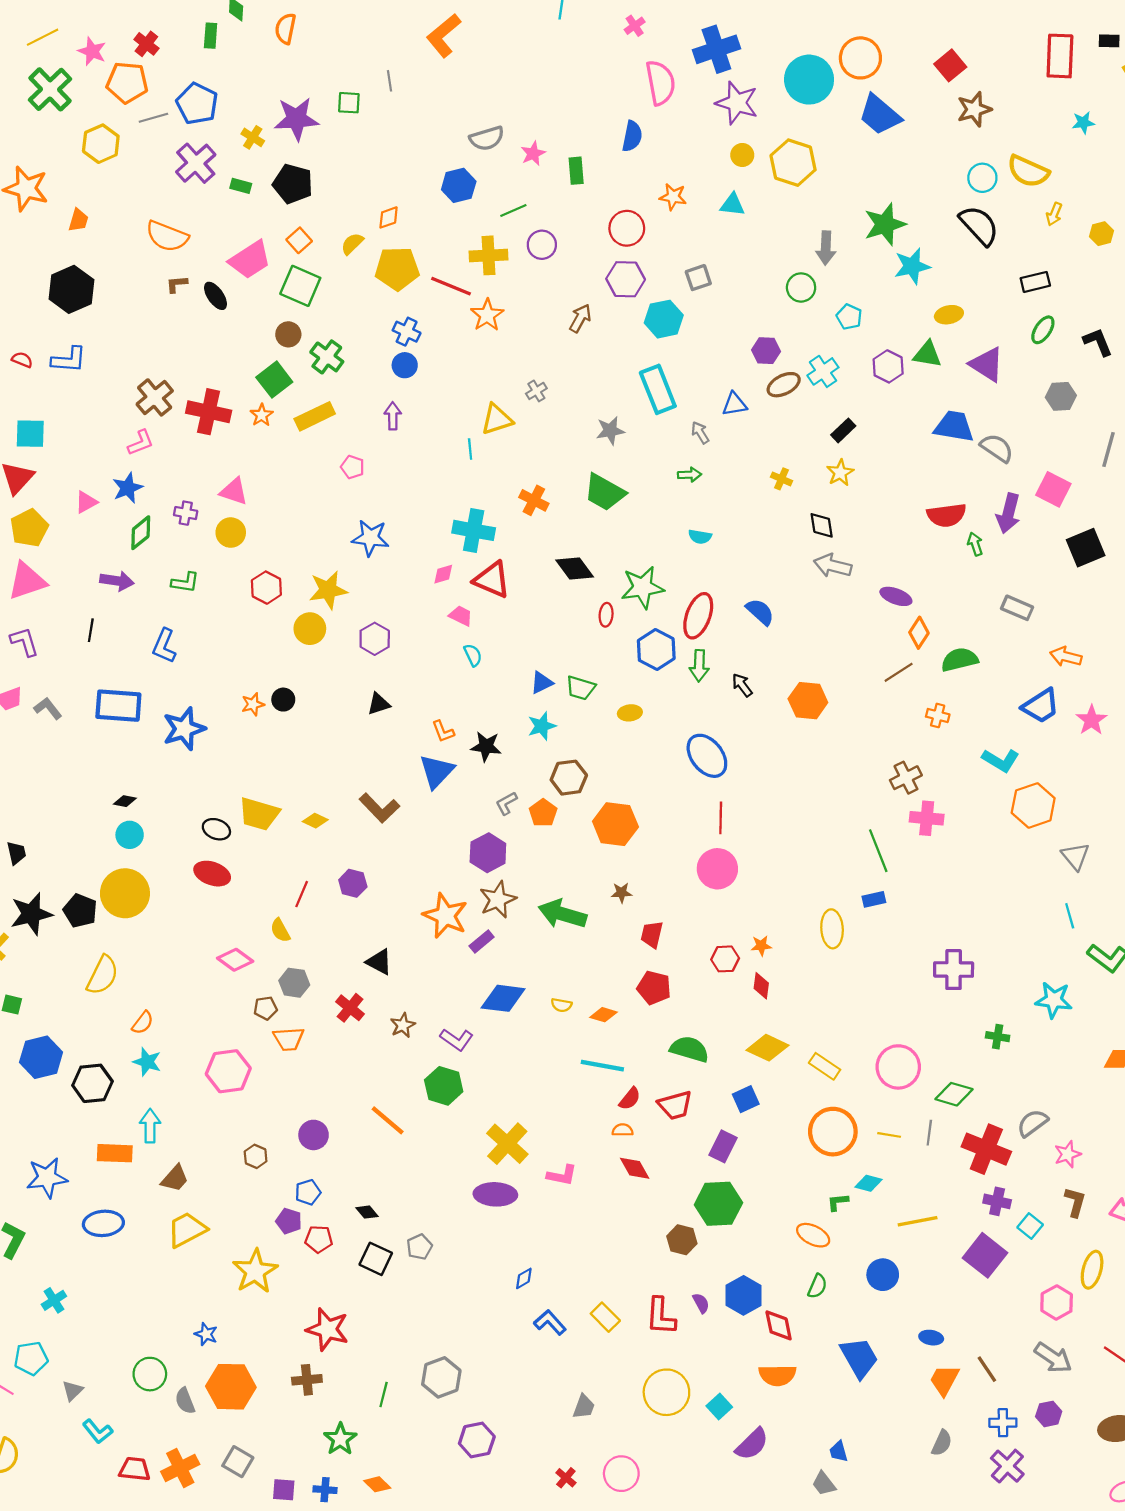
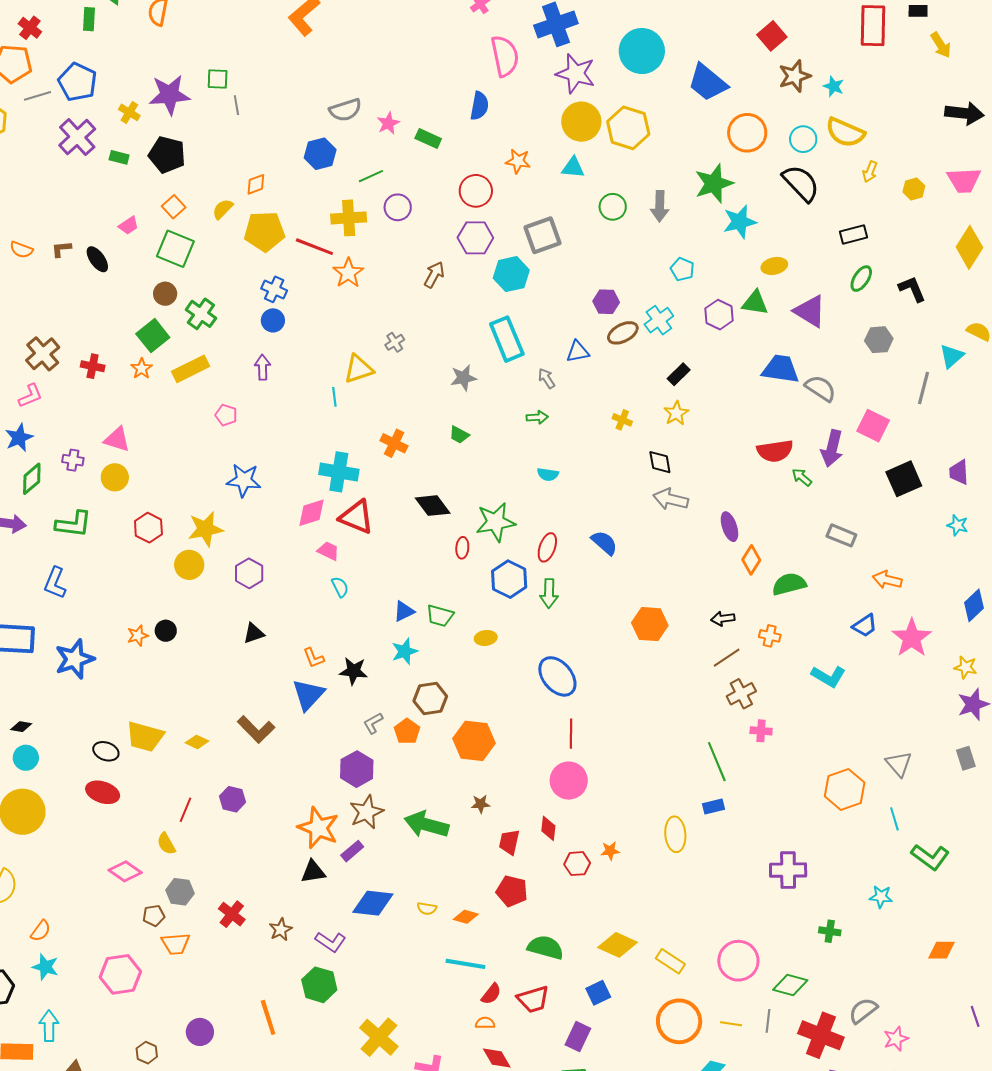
orange circle: (860, 58) -> (747, 133), moved
gray line: (389, 81) -> (236, 105), moved
cyan star: (1083, 123) -> (834, 86), moved, turned 30
yellow circle: (742, 155) -> (581, 122), size x1.8
green rectangle: (576, 171) -> (428, 139), turned -60
orange semicircle: (167, 236) -> (21, 250), moved, size x0.6
pink trapezoid: (250, 260) -> (129, 225), size x0.5
gray square: (698, 278) -> (543, 235), size x1.5
green circle: (801, 287) -> (613, 207), moved
red cross: (209, 412) -> (93, 366), size x0.6
green trapezoid: (605, 492) -> (459, 435), size x0.5
green arrow: (975, 544) -> (802, 477), turned -30
pink diamond: (443, 574) -> (312, 513), size x1.5
green L-shape: (185, 582) -> (73, 524), size x1.4
purple ellipse: (896, 596) -> (729, 527), turned 52
red ellipse: (698, 616) -> (547, 547), size x0.7
brown line: (899, 672) -> (727, 658), moved
black arrow: (742, 685) -> (723, 619), moved, turned -60
blue trapezoid: (1041, 706) -> (865, 626), size x0.7
pink star: (1091, 720) -> (912, 638), size x1.4
orange hexagon: (1033, 805) -> (845, 789), moved
pink cross: (927, 818) -> (761, 731), size x0.7
black triangle: (379, 962) -> (313, 872), moved, turned -36
red diamond: (761, 986) -> (548, 828), moved
cyan star: (1054, 1000) -> (881, 897), size x0.7
orange line: (388, 1120) -> (268, 1017), turned 33

